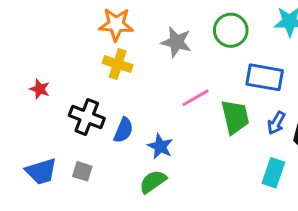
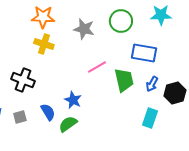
blue semicircle: (123, 130) -> (48, 112), moved, turned -54
gray square: (82, 171) -> (20, 117), turned -32

